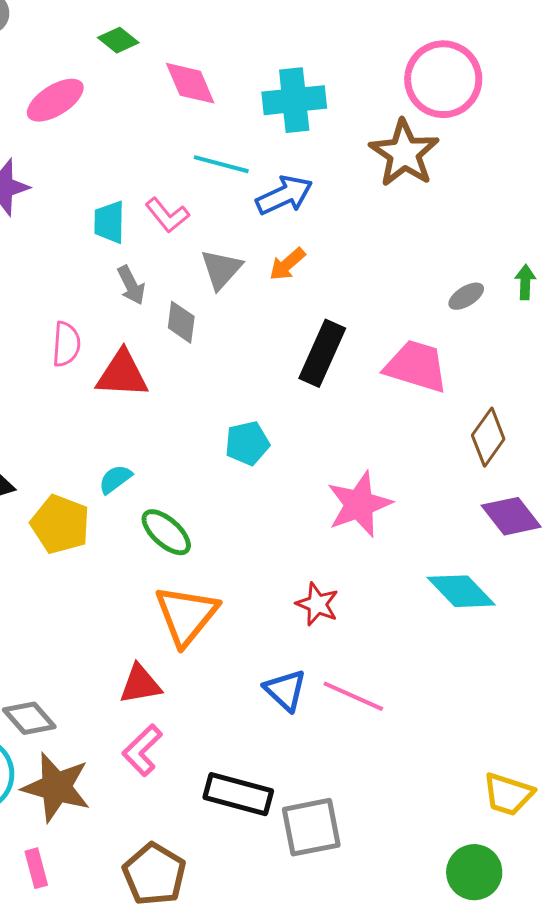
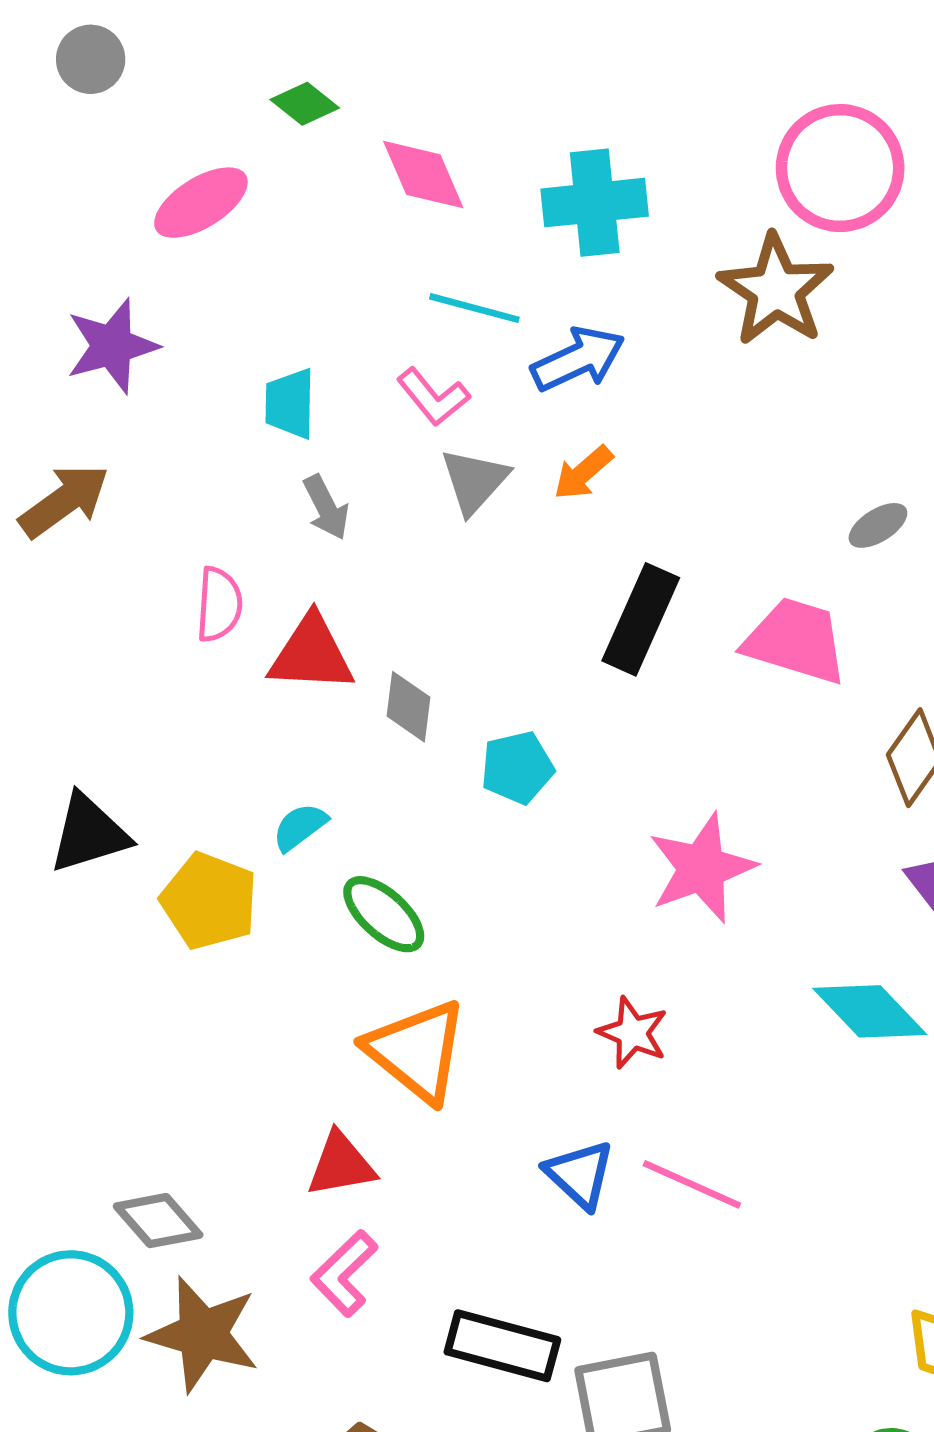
pink L-shape: (167, 215) -> (433, 397), moved
gray diamond: (181, 322) -> (409, 707), moved
orange triangle: (186, 615) -> (417, 1051), turned -30

